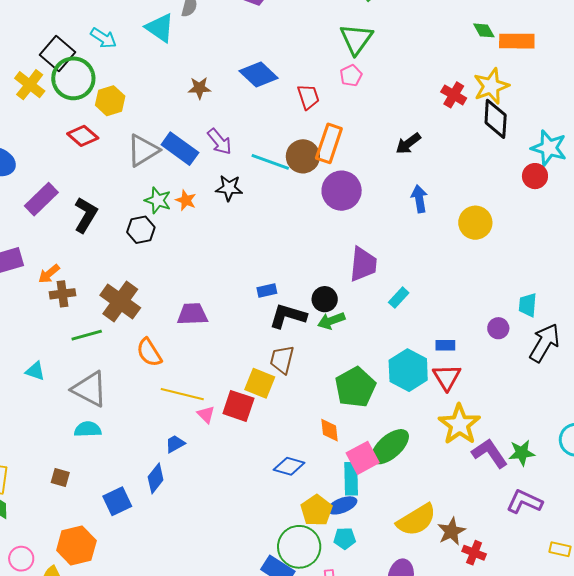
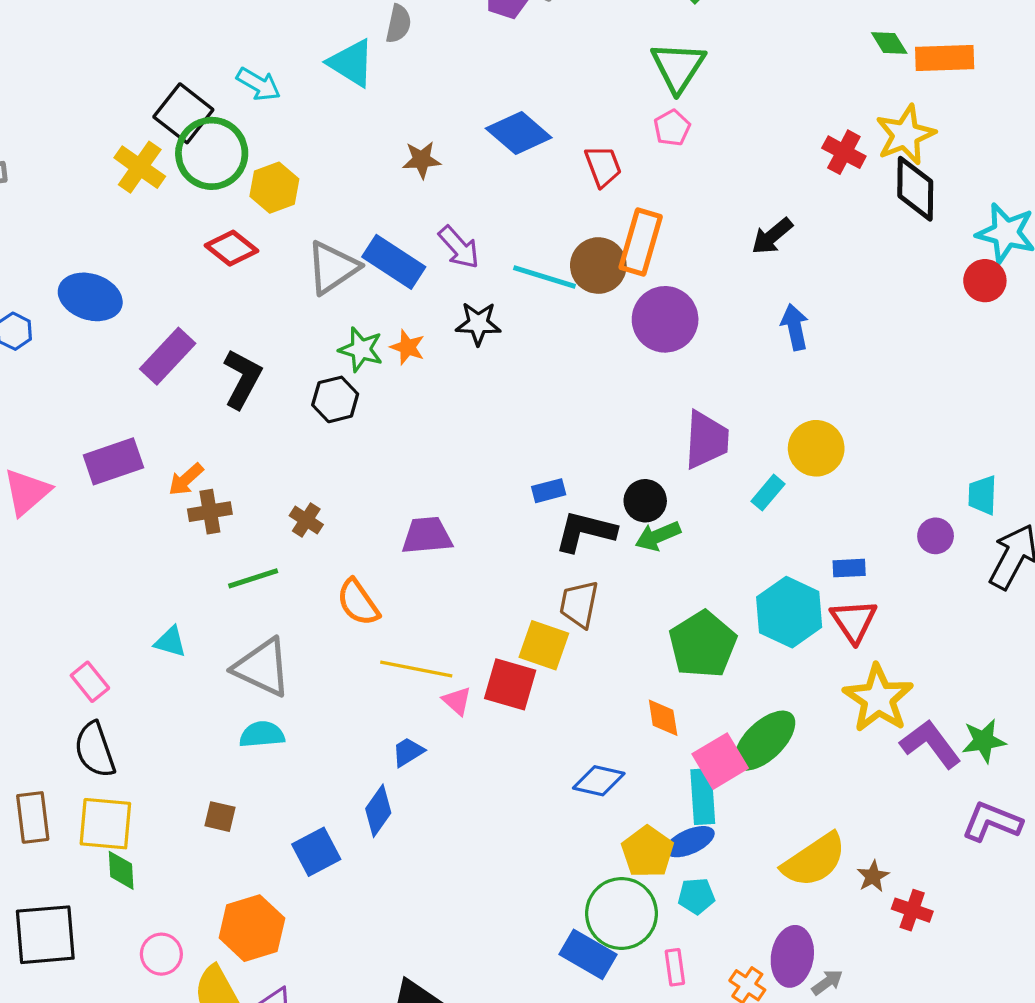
yellow circle: (475, 223) -> (816, 448), moved
brown cross: (120, 302) -> (306, 520), size x0.5
brown star: (451, 531) -> (873, 876), size x0.7

